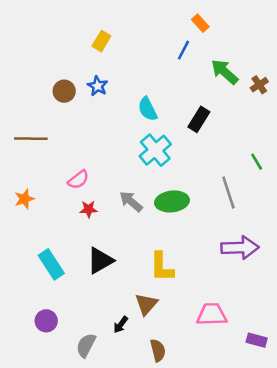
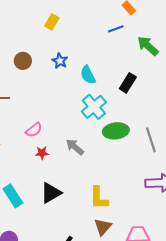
blue line: (184, 50) -> (116, 29), turned 42
blue star: (98, 86) -> (60, 61), moved
green ellipse: (172, 201) -> (116, 131), moved
brown triangle: (146, 304) -> (103, 227), moved

